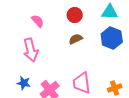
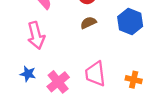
orange cross: (115, 88) -> (134, 80), turned 32

